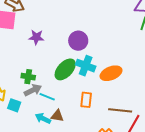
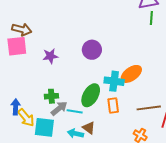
cyan cross: (86, 66) -> (114, 81), moved
green ellipse: (65, 69) -> (91, 95), moved
cyan square: (14, 105) -> (44, 127), size x1.5
brown triangle: (57, 116) -> (89, 128), turned 40

